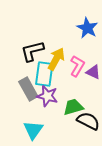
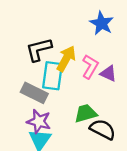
gray rectangle: (28, 89) -> (34, 93), turned -35
purple star: (47, 96) -> (39, 121), moved

